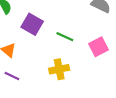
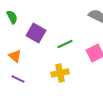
green line: (65, 37) -> (65, 44), turned -49

